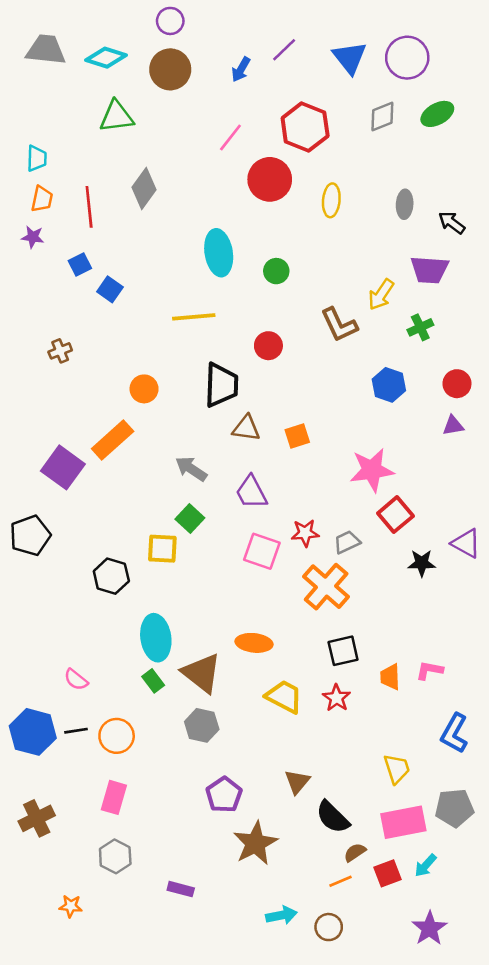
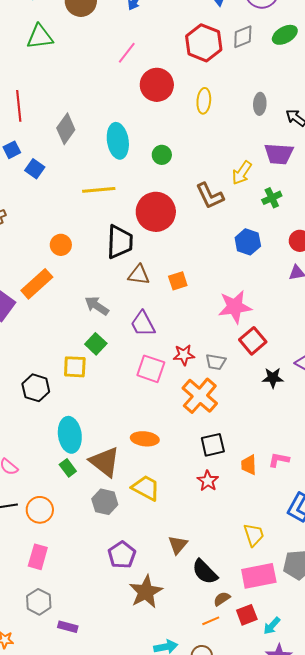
red hexagon: (305, 127) -> (204, 43), moved
gray diamond: (144, 189) -> (66, 129), moved
red circle: (268, 346) -> (156, 212), size x1.8
gray trapezoid: (347, 542) -> (216, 362), turned -145
yellow trapezoid: (284, 697) -> (146, 488), moved
cyan arrow: (426, 866) -> (272, 626), moved
purple rectangle: (181, 889) -> (68, 627), moved

